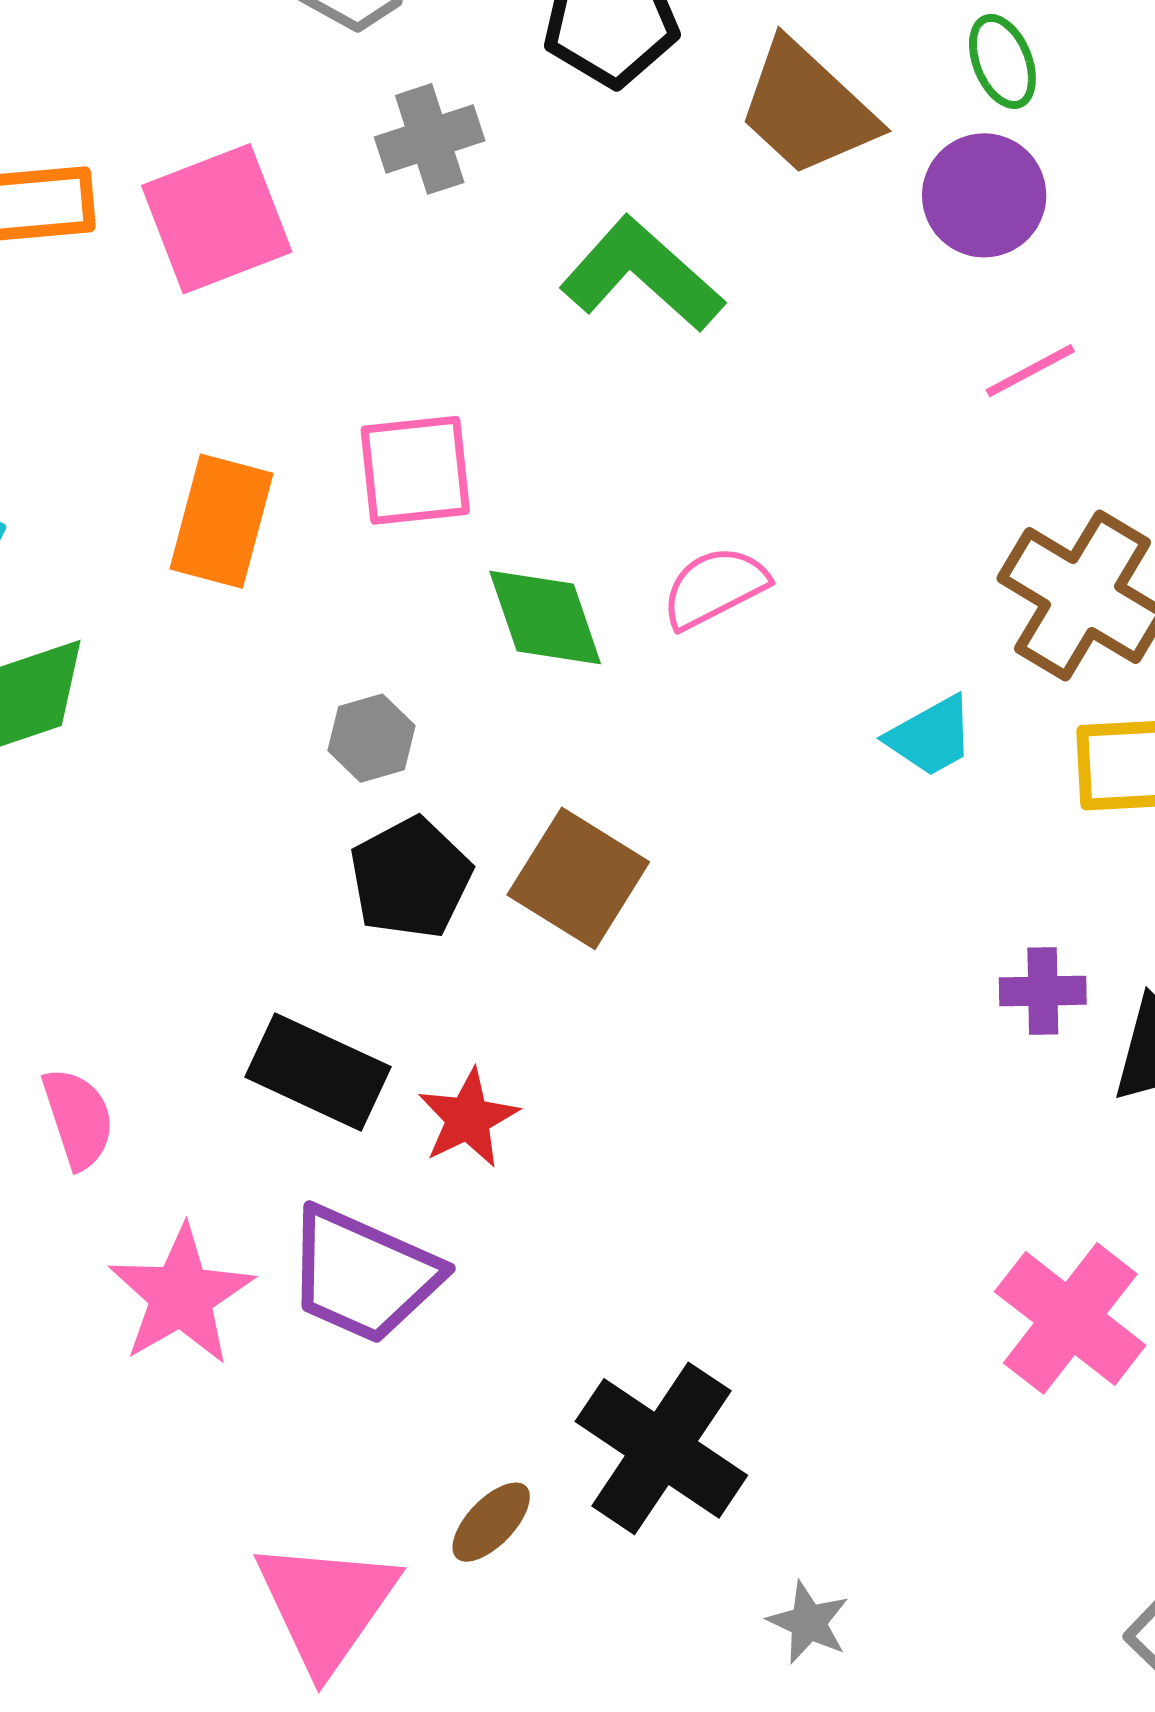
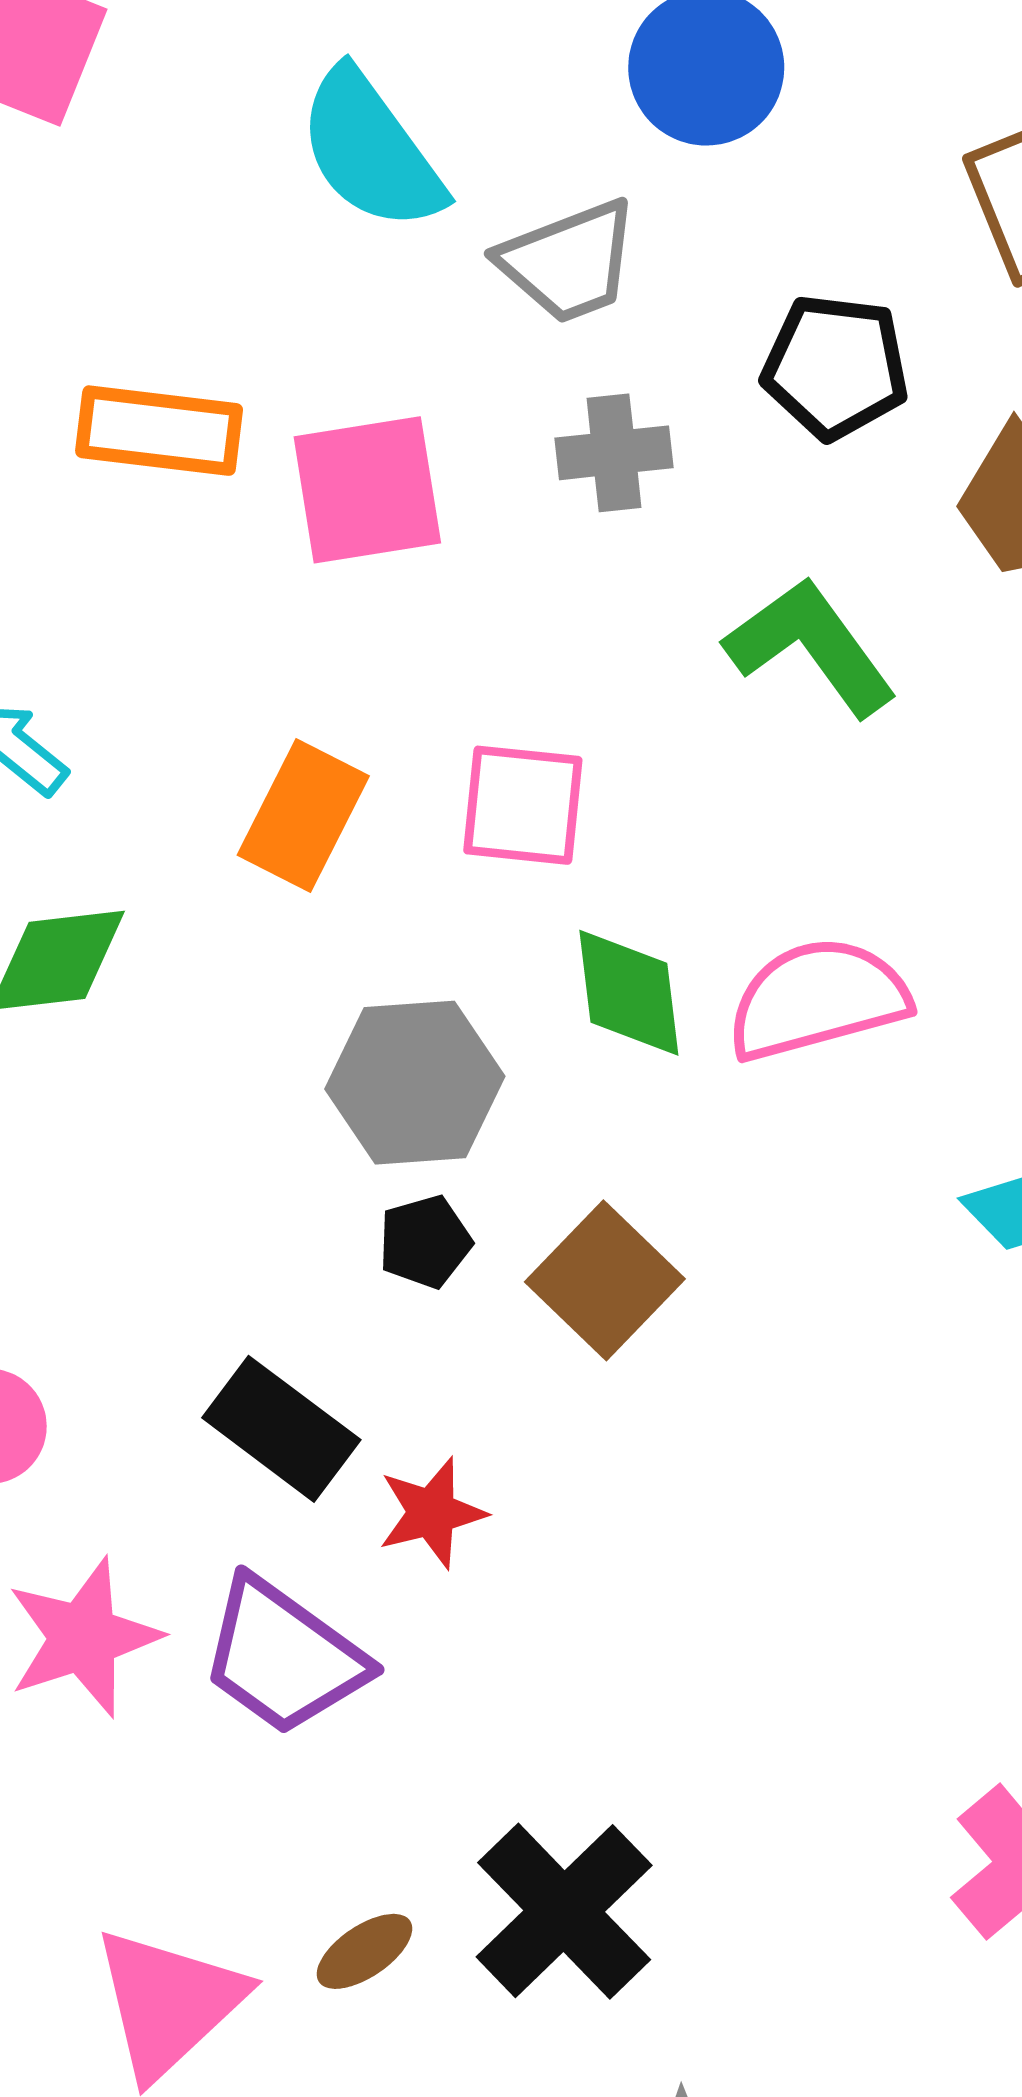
pink semicircle: (715, 587) -> (818, 999), size x1.5
gray hexagon: (371, 738) -> (415, 1083), size x1.8
black pentagon: (411, 878) -> (425, 1242), size x0.7

